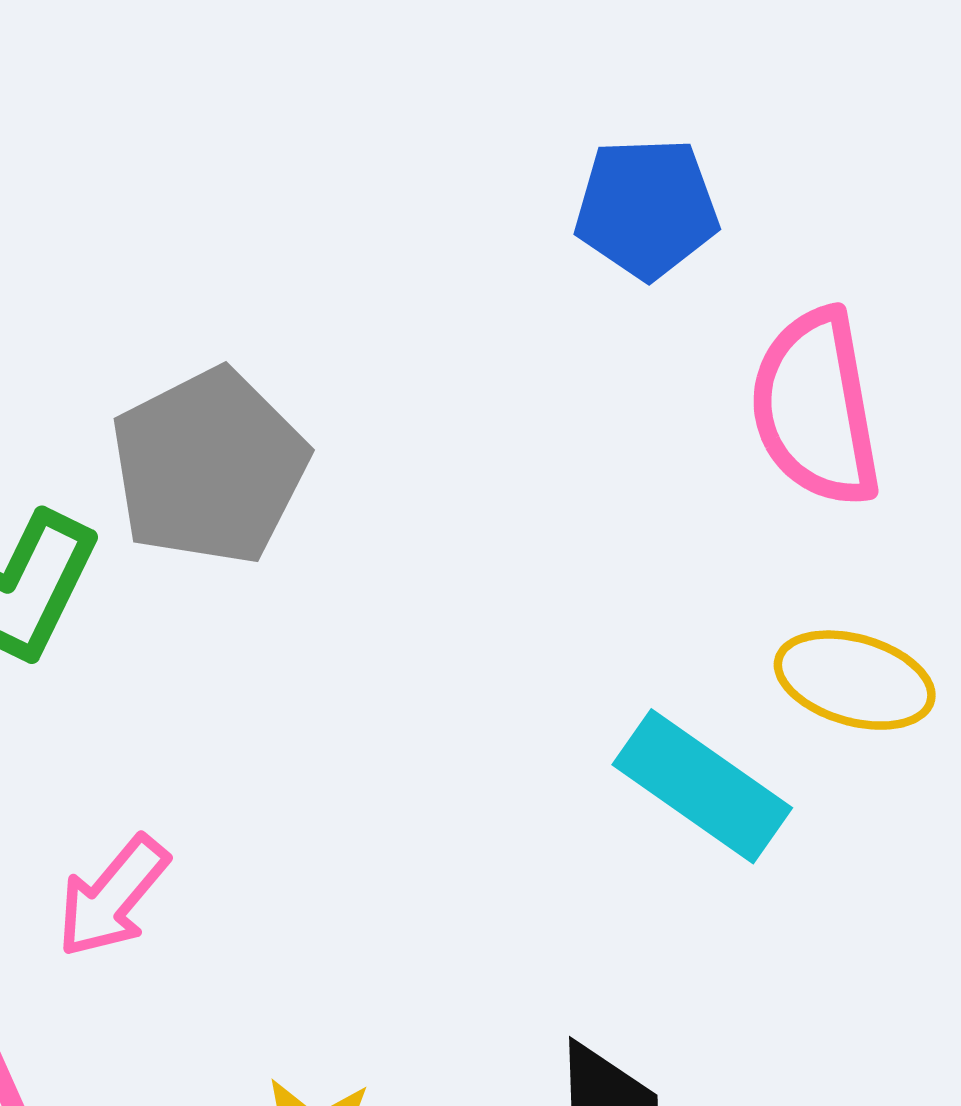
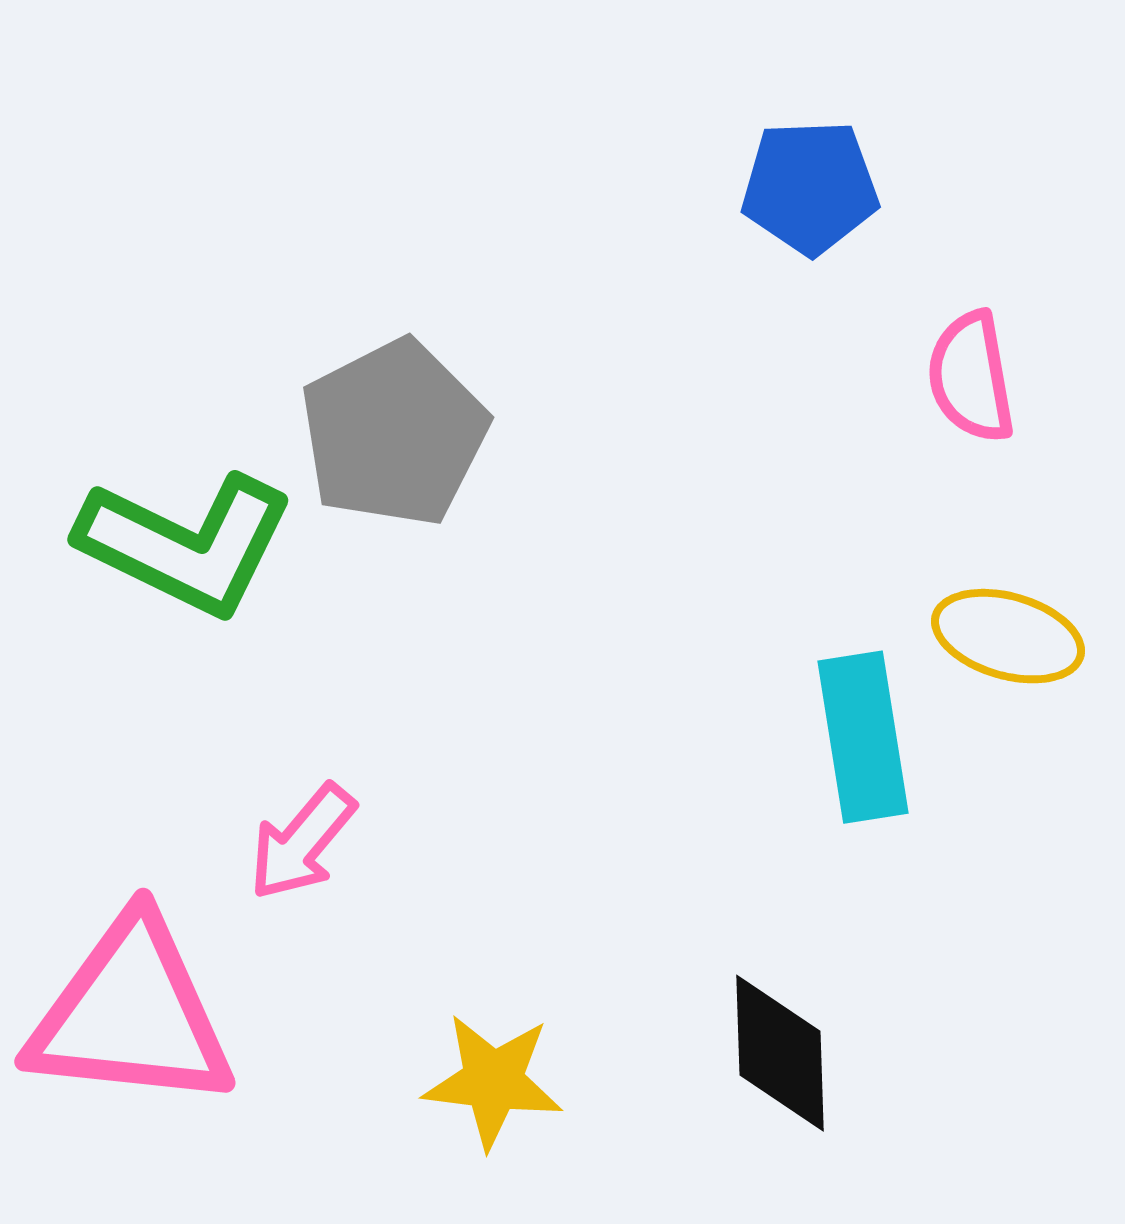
pink semicircle: (816, 408) -> (971, 377), size x0.7
cyan rectangle: (702, 786) -> (863, 737), turned 46

